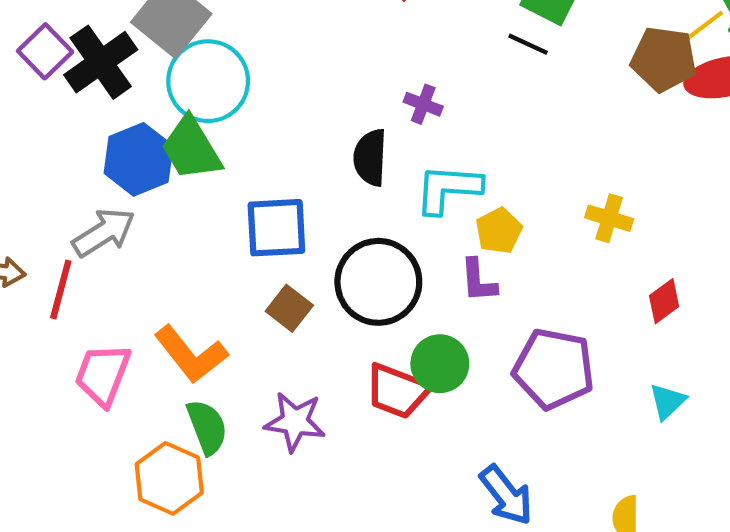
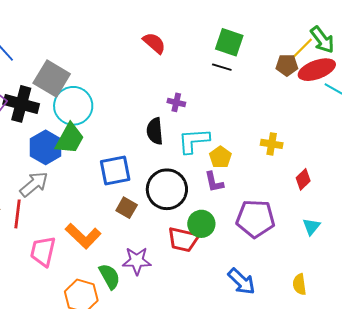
brown pentagon: (664, 59) -> (287, 65), size x0.7
black cross: (101, 62) -> (21, 104), turned -32
green trapezoid: (191, 149) -> (70, 139), turned -112
green semicircle: (207, 427) -> (110, 276), moved

